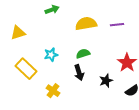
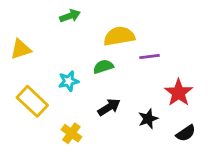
purple line: (117, 25) -> (150, 56), moved
green semicircle: (83, 54) -> (103, 67), moved
black arrow: (79, 73) -> (109, 107), turned -105

